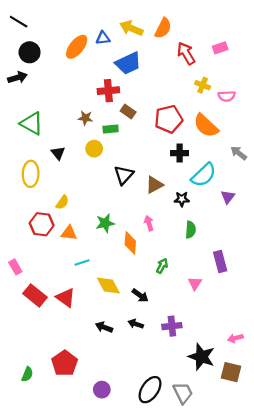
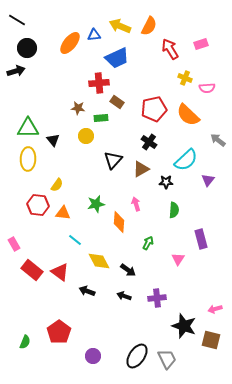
green triangle: (32, 123) -> (28, 128), moved, turned -30
black cross: (180, 153) -> (149, 142), moved, turned 35
cyan line: (82, 263) -> (75, 240), turned 56
black arrow: (104, 327) -> (87, 291), moved

